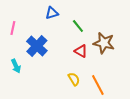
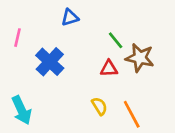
green line: (78, 26) -> (116, 40), moved
red triangle: (81, 51) -> (109, 69), turned -32
cyan arrow: (16, 66) -> (22, 110), moved, size x1.5

